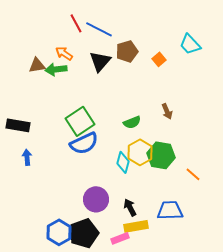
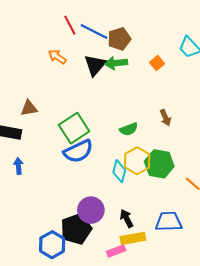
brown pentagon: (127, 51) -> (119, 39), moved
brown triangle: (37, 65) -> (29, 108), moved
green arrow: (56, 69) -> (116, 63), moved
black pentagon: (84, 233) -> (76, 229), moved

